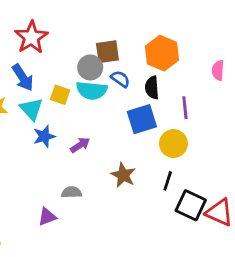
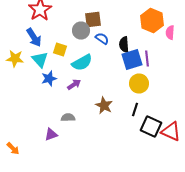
orange hexagon: (162, 53) -> (152, 20), moved
cyan semicircle: (92, 90) -> (82, 62), moved, turned -35
blue square: (142, 119) -> (132, 60), moved

